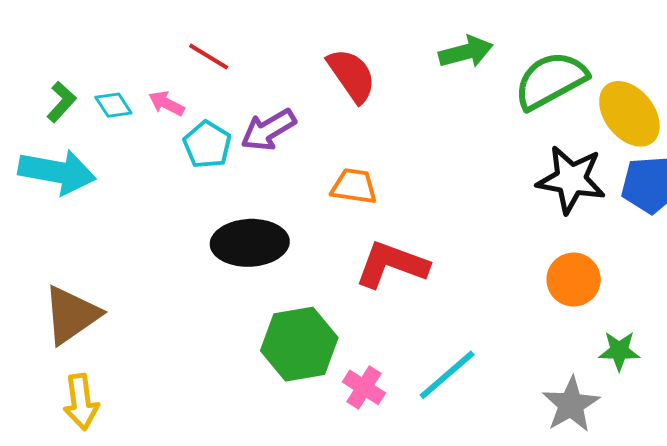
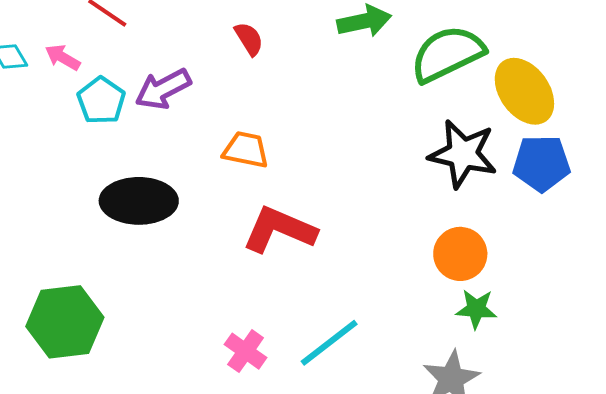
red semicircle: (352, 75) -> (249, 39), size x0.6
green hexagon: (299, 344) -> (65, 322), moved
green star: (619, 351) -> (476, 309), moved

